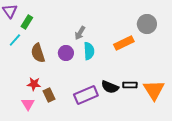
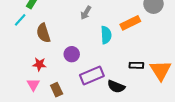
cyan semicircle: (89, 51) -> (106, 35), moved
purple circle: (66, 53) -> (72, 54), moved
black semicircle: (110, 87) -> (116, 87), moved
brown rectangle: (49, 95) -> (57, 90), moved

